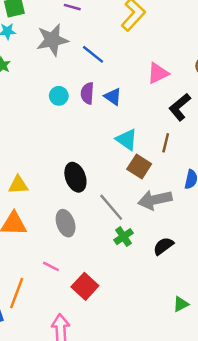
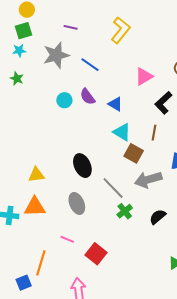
purple semicircle: (87, 93) -> (87, 97), turned -36
blue triangle: (113, 97) -> (115, 104), moved

